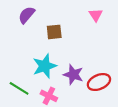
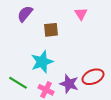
pink triangle: (96, 15) -> (81, 14), moved
purple star: (73, 75) -> (69, 84), moved

